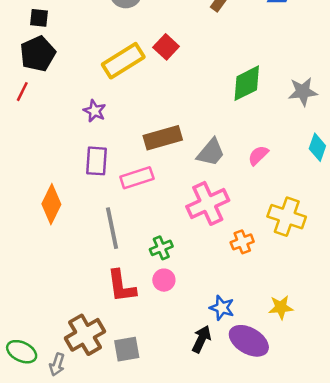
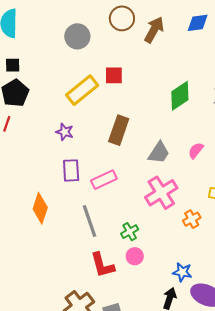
red square: (166, 47) -> (114, 75), turned -36
brown rectangle: (163, 138) -> (119, 130), moved, turned -48

